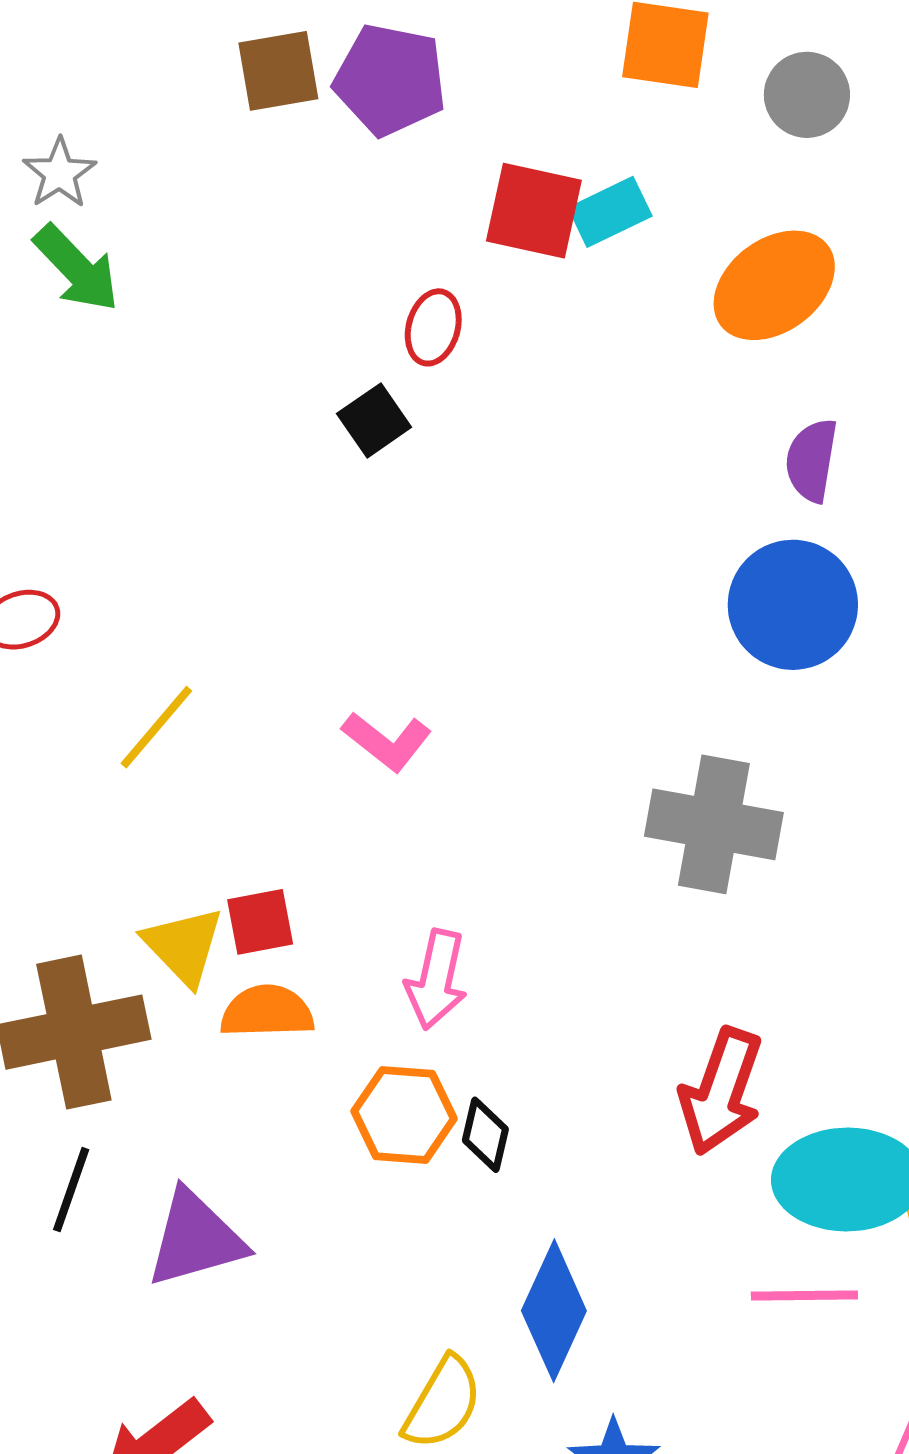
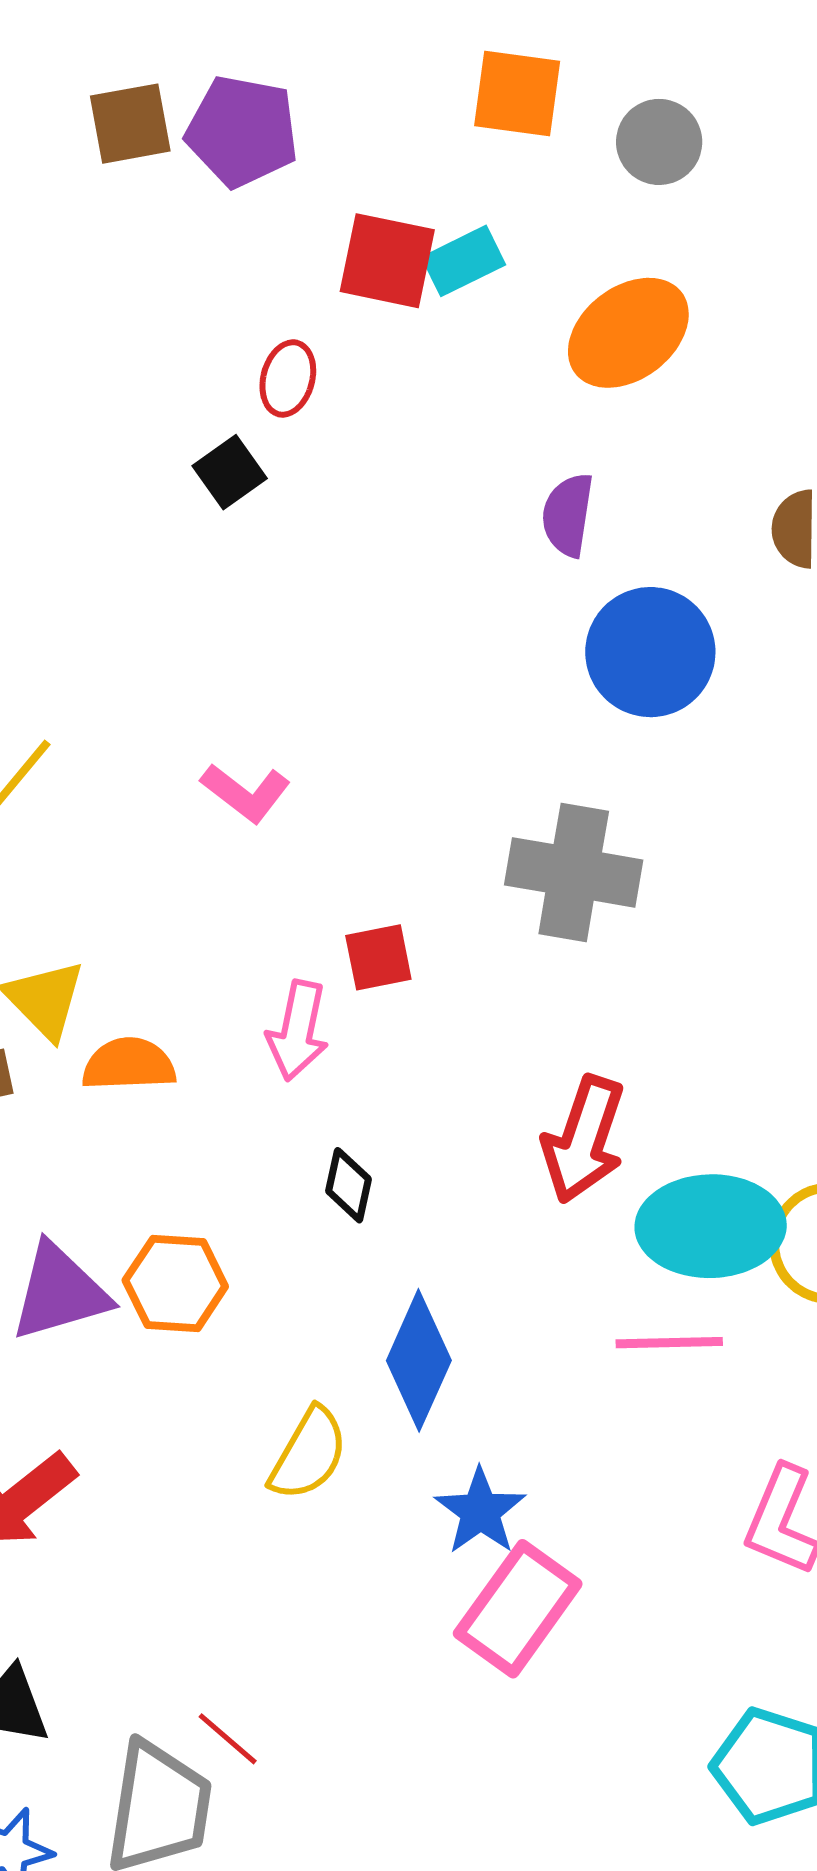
purple semicircle: (812, 460) -> (568, 515), moved
red square: (260, 922) -> (378, 957), moved
orange hexagon: (404, 1115) -> (175, 1283), moved

